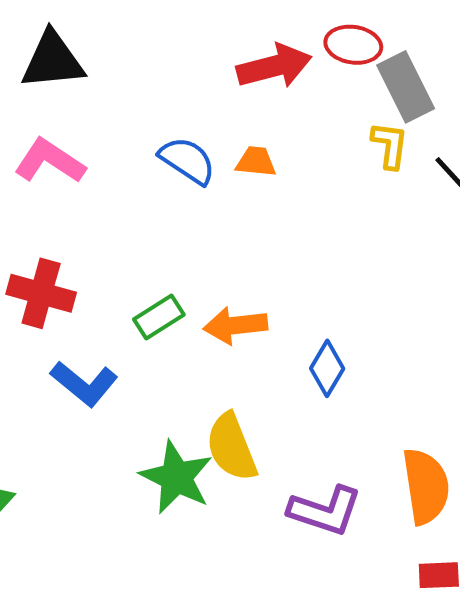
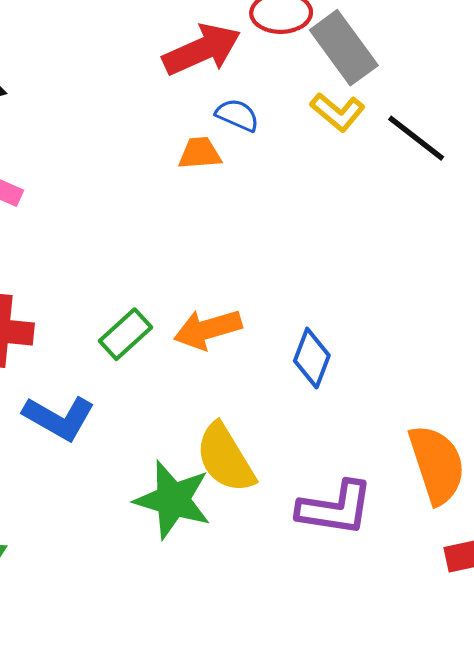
yellow L-shape: (390, 145) -> (338, 112), turned 132
blue semicircle: (187, 160) -> (237, 115), moved, size x0.7

